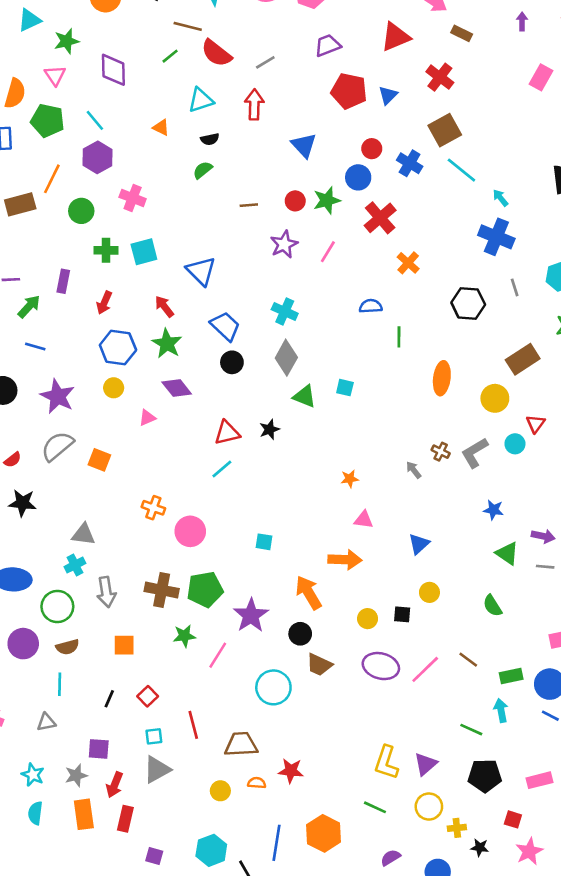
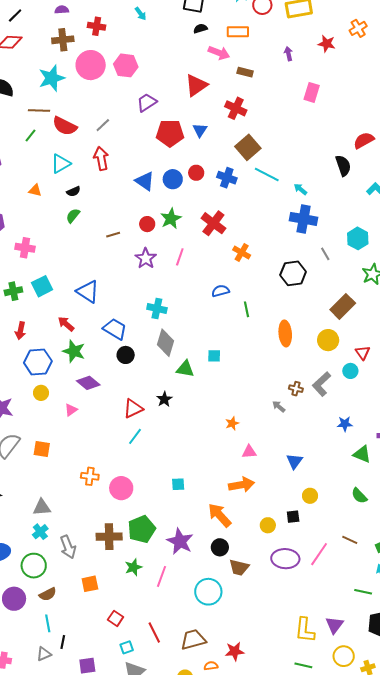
blue circle: (358, 177) -> (173, 179), moved
black line: (109, 699) -> (63, 642), moved

